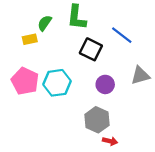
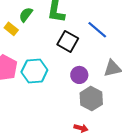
yellow rectangle: (30, 39) -> (11, 29), turned 48
gray hexagon: (97, 120) -> (91, 99), moved

